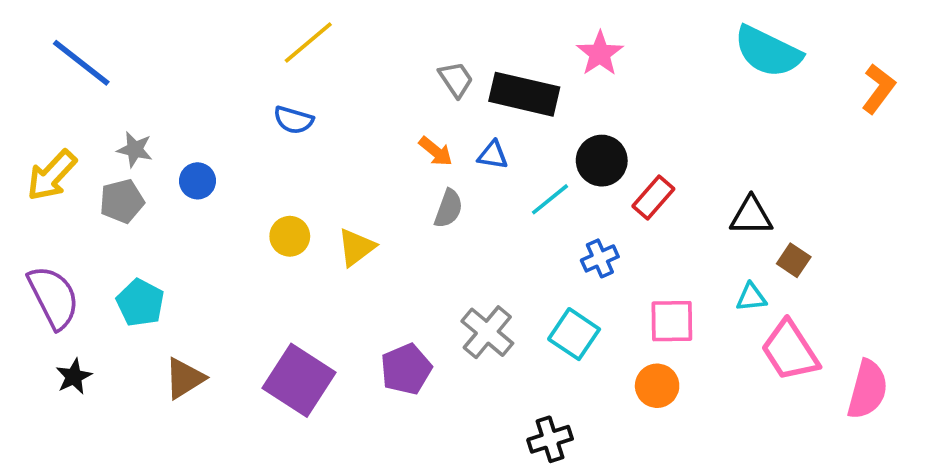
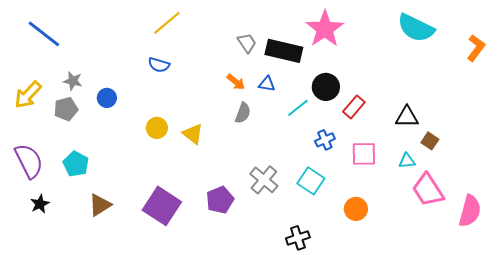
pink star: (600, 54) -> (325, 29), size x1.5
yellow triangle: (356, 247) -> (193, 134), turned -45
pink square: (672, 321) -> (364, 154), moved

